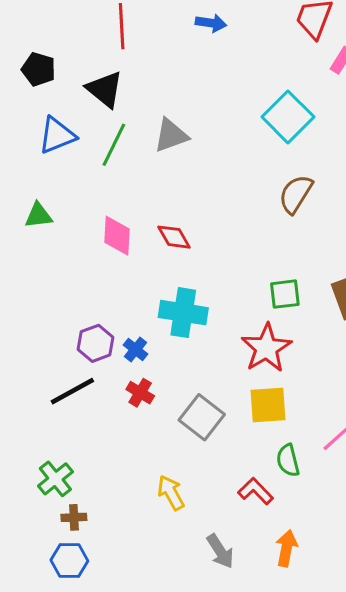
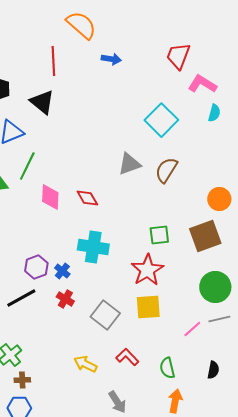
gray triangle: (171, 135) -> (129, 164), moved
green line: (114, 145) -> (27, 166), moved
green semicircle: (288, 460) -> (167, 368), moved
red L-shape: (256, 491) -> (127, 357), moved
yellow arrow: (171, 493) -> (85, 364), turned -35
orange arrow: (286, 548) -> (175, 401), moved

